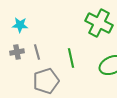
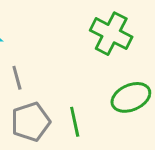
green line: (71, 58) -> (75, 122), moved

